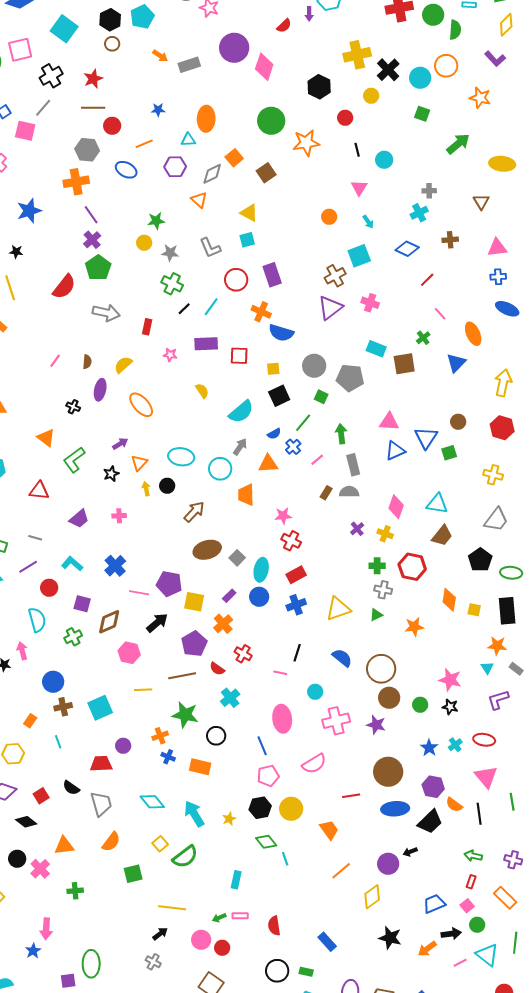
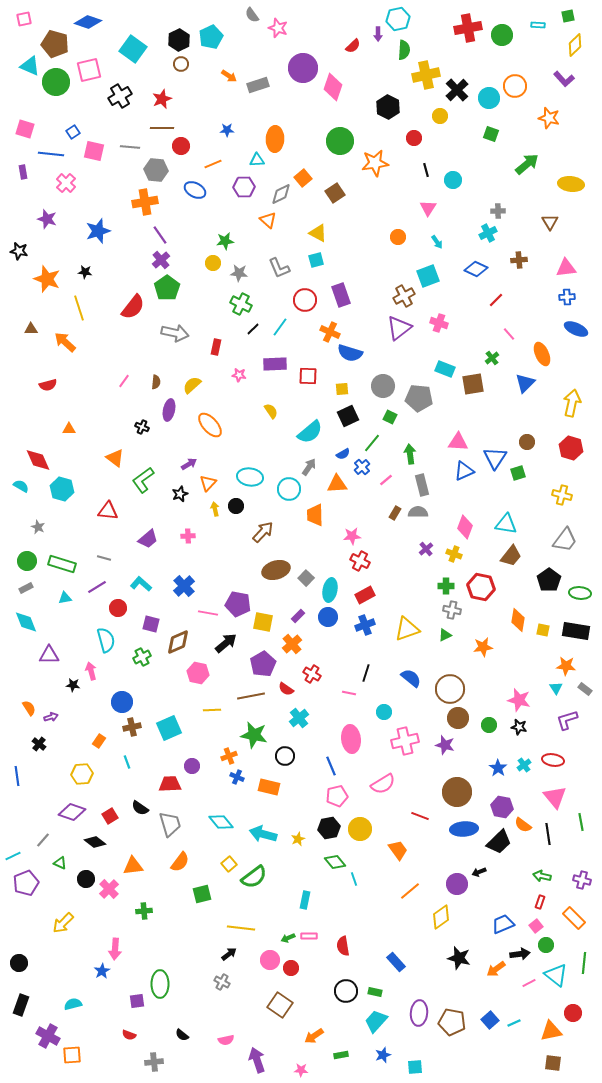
green semicircle: (455, 30) -> (404, 50), moved
gray line: (43, 108) -> (130, 147), moved, turned 54
black rectangle: (507, 611) -> (576, 631), turned -76
red line: (351, 796) -> (420, 816), turned 30
cyan arrow: (194, 814) -> (263, 834), turned -44

